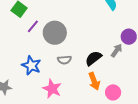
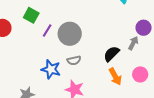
gray semicircle: (64, 60) -> (74, 60), moved
pink circle: (113, 92) -> (140, 74), moved

